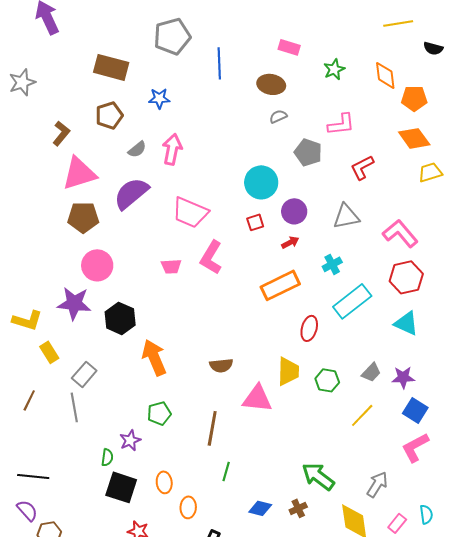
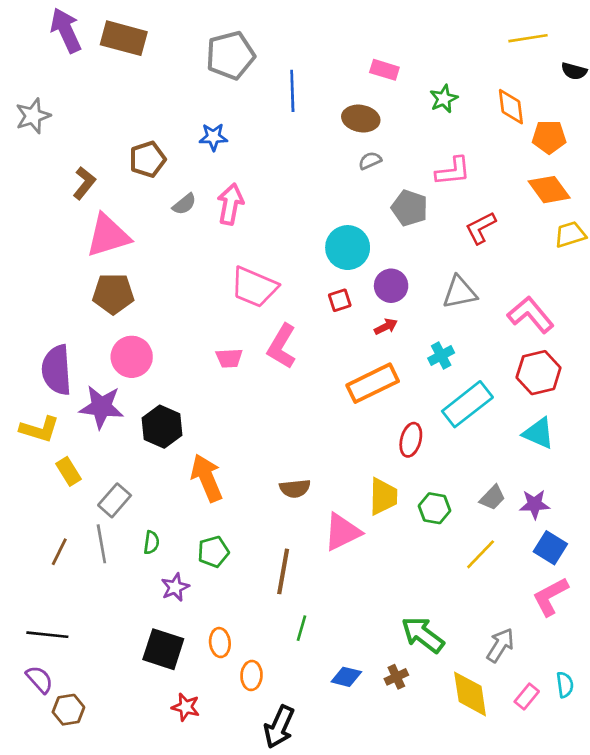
brown rectangle: (111, 67) -> (124, 38), moved
purple semicircle: (131, 193) -> (57, 370), moved, turned -54
pink triangle: (257, 398) -> (342, 532), turned -32
brown line: (29, 400) -> (59, 552), moved
green semicircle: (107, 457) -> (151, 542), moved

